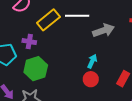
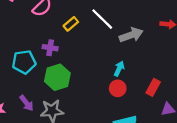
white line: (77, 16) -> (102, 19), turned 45
yellow rectangle: (48, 20) -> (71, 24), size x0.6

